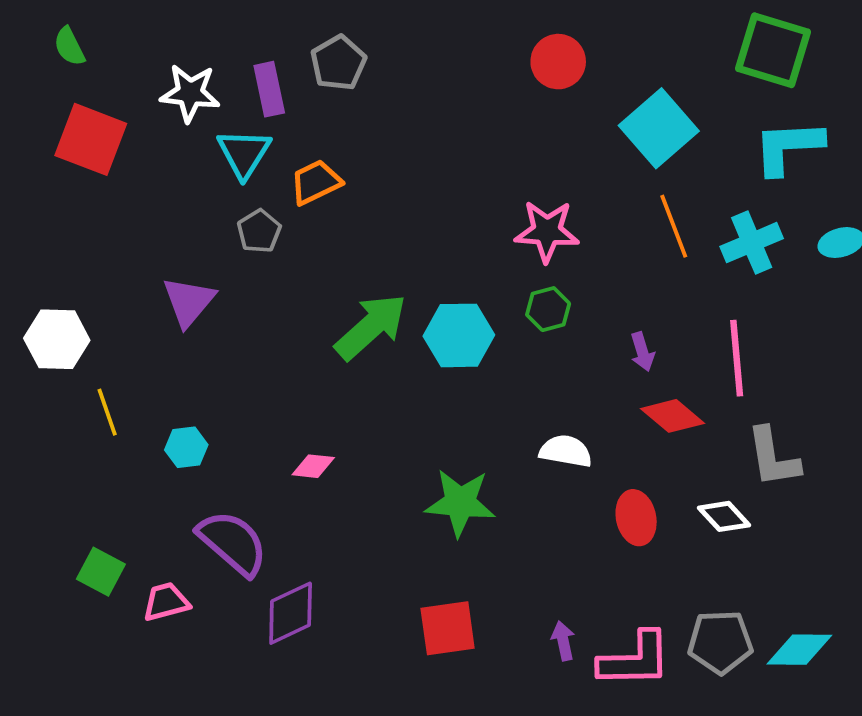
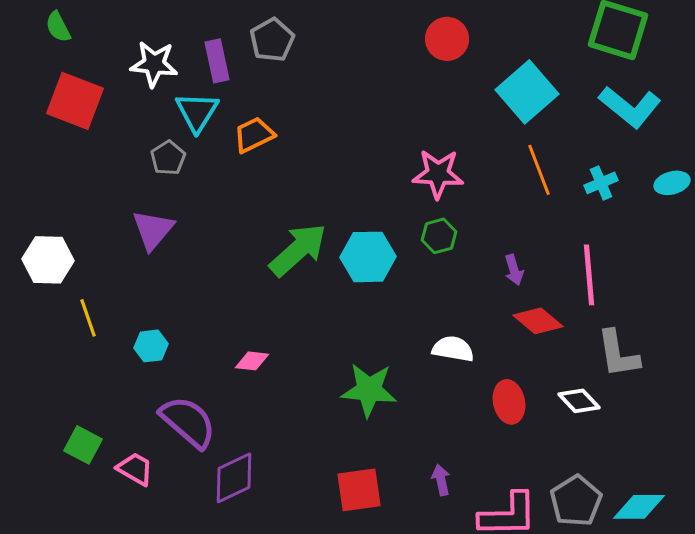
cyan L-shape: (788, 147) -> (630, 107), turned -138
gray pentagon: (259, 231) -> (168, 158), moved
cyan cross: (752, 243) -> (601, 183), size x0.7
pink trapezoid: (166, 602) -> (135, 469), turned 45
purple arrow: (563, 641) -> (441, 480), moved
gray pentagon: (720, 642) -> (576, 501), turned -30

